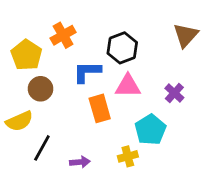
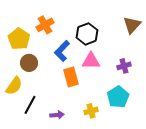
blue L-shape: (87, 72) -> (62, 51), turned -45
purple cross: (174, 93) -> (124, 66), turned 32
yellow semicircle: (19, 121) -> (14, 86), turned -30
cyan pentagon: (150, 130) -> (118, 97), moved

